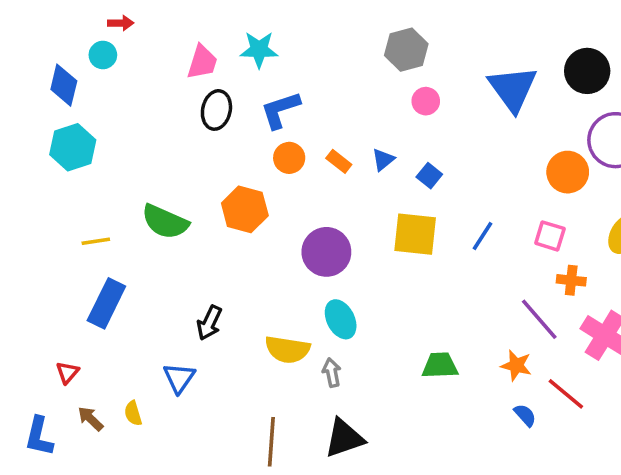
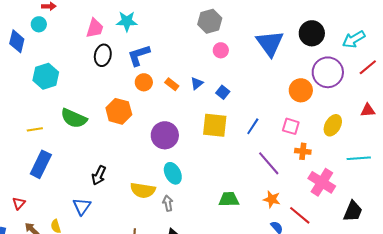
cyan hexagon: (73, 147) -> (46, 76), moved
purple line: (539, 319) -> (269, 163), moved

